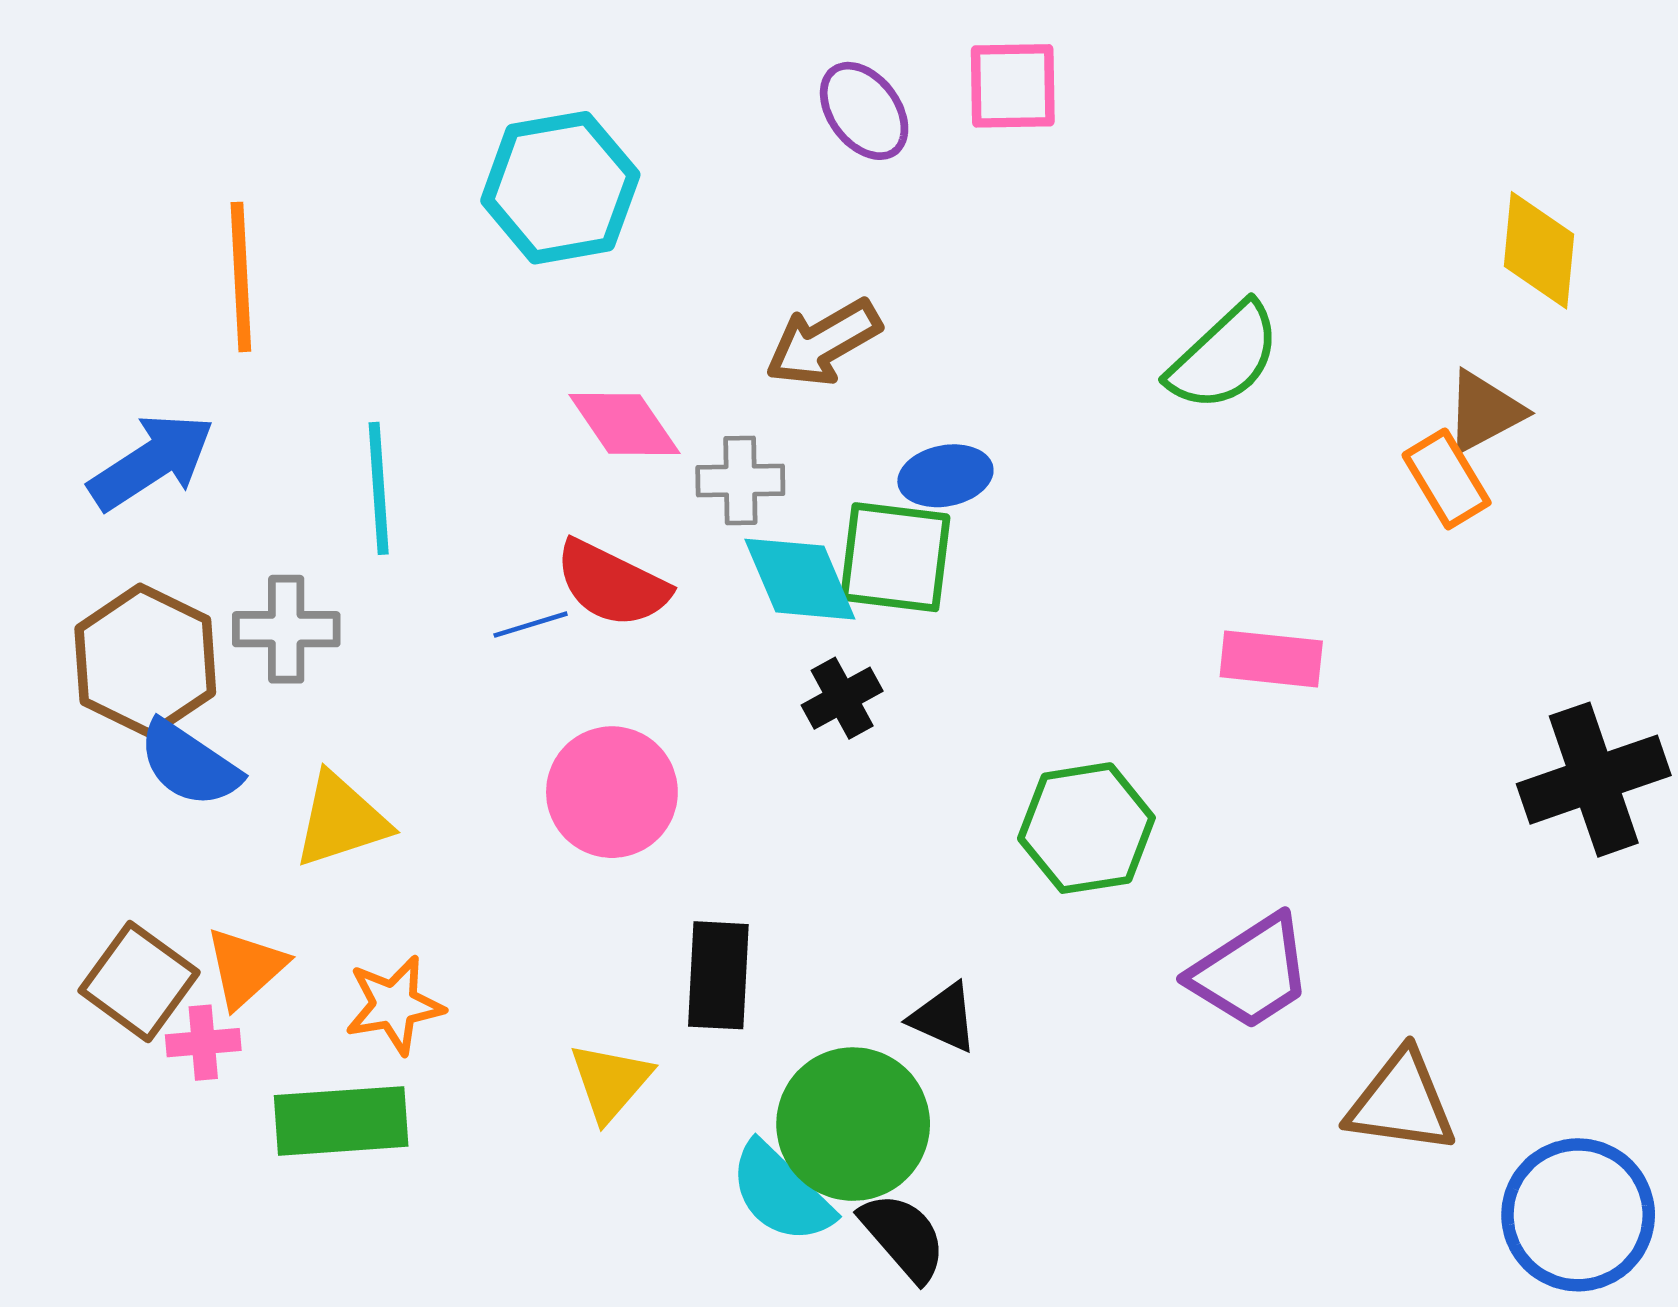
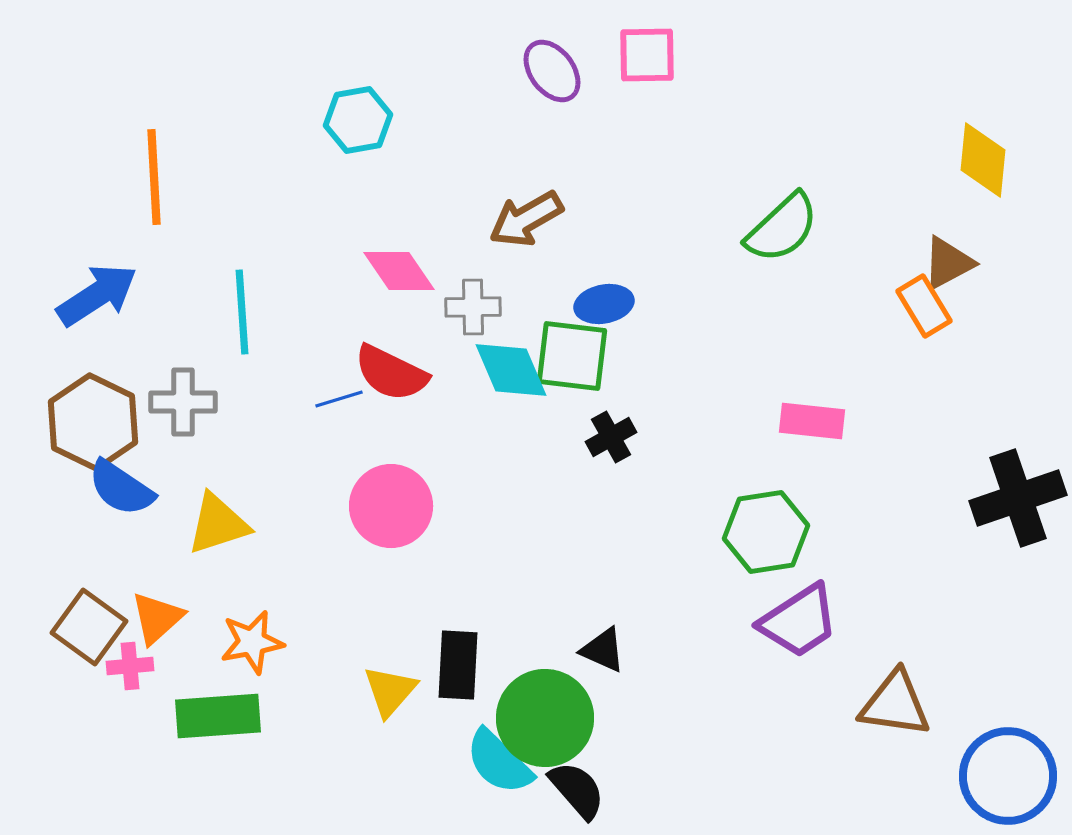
cyan hexagon: (560, 188) -> (358, 120), size x0.7
black cross: (842, 698) -> (611, 437), moved
green hexagon: (1086, 828) -> (766, 532), moved
black rectangle: (718, 975) -> (458, 665), moved

